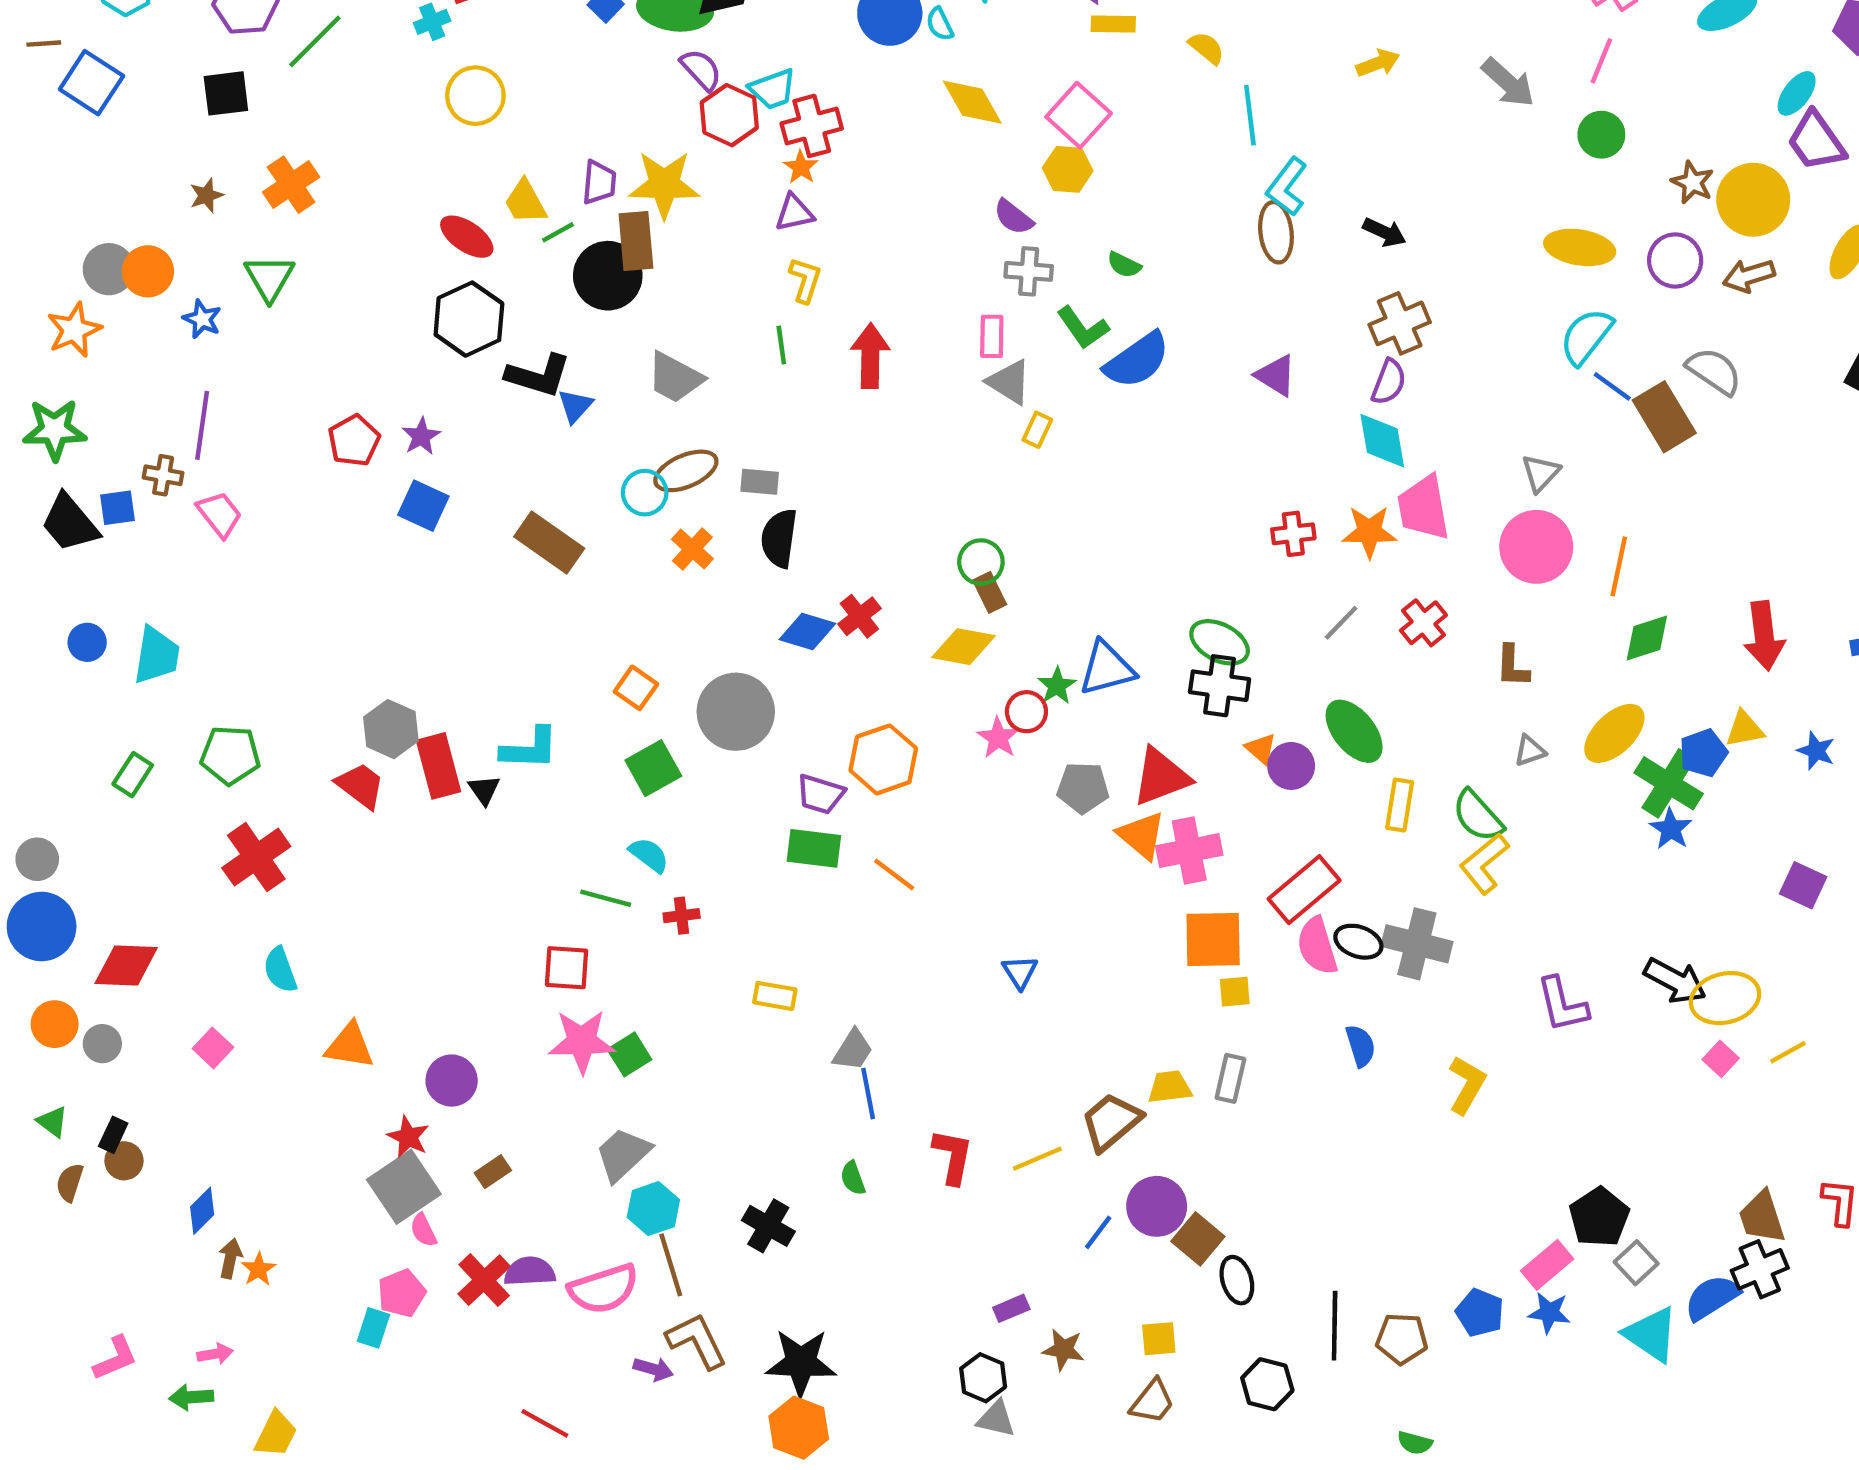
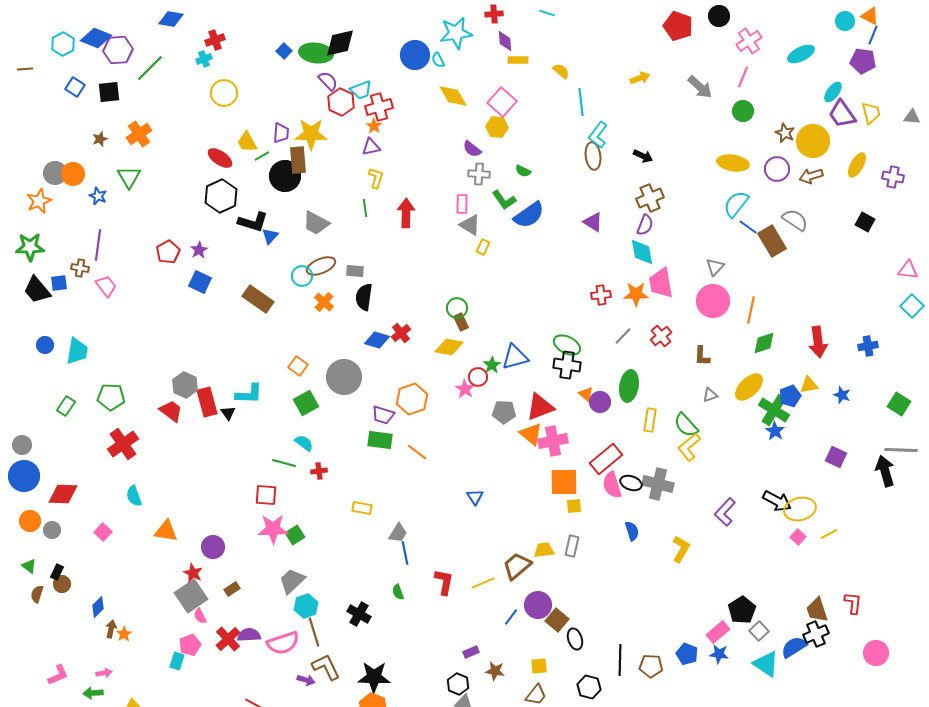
blue square: (91, 83) -> (75, 87), moved, size x0.7
green ellipse: (1354, 731) -> (629, 386), turned 48
purple L-shape: (1562, 1005) -> (725, 512), turned 56

